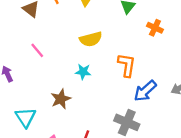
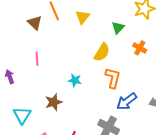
yellow semicircle: (91, 39) -> (102, 52), moved, turned -48
pink line: (37, 50) -> (37, 59), turned 32

